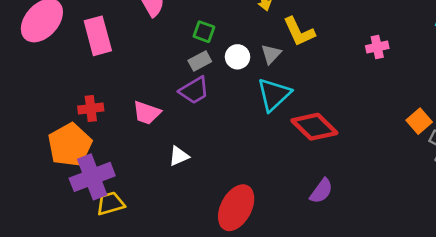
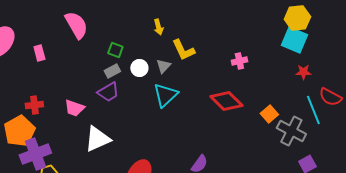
pink rectangle: (98, 36) -> (39, 53), size x0.6
red diamond: (314, 127) -> (226, 101), moved
white triangle: (179, 156) -> (97, 139), size x1.8

